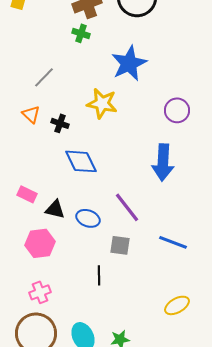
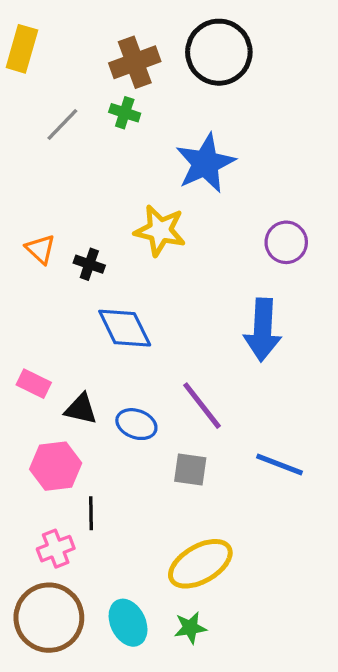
gray line: (44, 77) -> (62, 125), moved
black line: (99, 275) -> (91, 513), moved
yellow ellipse: (177, 305) -> (200, 564), moved, size x1.5

